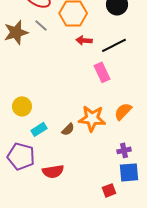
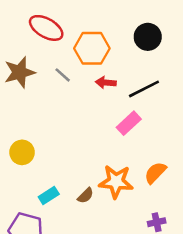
gray line: (41, 25) -> (63, 75), moved
pink rectangle: (102, 72) -> (129, 123), turned 72
yellow circle: (22, 106) -> (22, 152), moved

